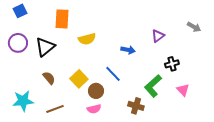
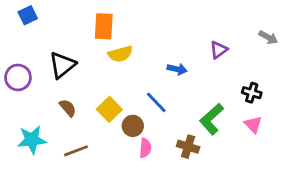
orange rectangle: (62, 19) -> (104, 26), moved
purple circle: (18, 43) -> (18, 77), moved
black cross: (172, 64) -> (252, 93), moved, turned 32
pink semicircle: (94, 109) -> (145, 148), moved, turned -72

